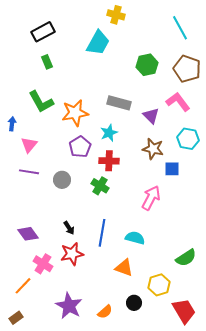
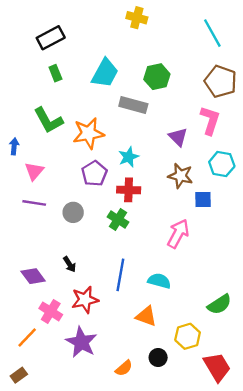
cyan trapezoid: (98, 43) -> (105, 73), moved
green hexagon: (147, 65) -> (157, 77), moved
pink L-shape: (178, 102) -> (210, 120), turned 55
gray rectangle: (119, 103) -> (133, 105), moved
black arrow: (69, 228) -> (70, 264), moved
purple star: (69, 306) -> (81, 342), moved

